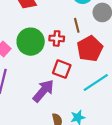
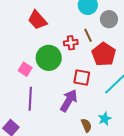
red cross: (57, 38) -> (71, 43), moved

